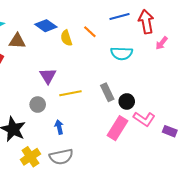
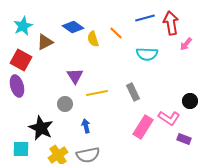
brown triangle: (17, 41) -> (45, 42), turned -30
black circle: (127, 101) -> (190, 101), moved
purple rectangle: (170, 131) -> (184, 139), moved

